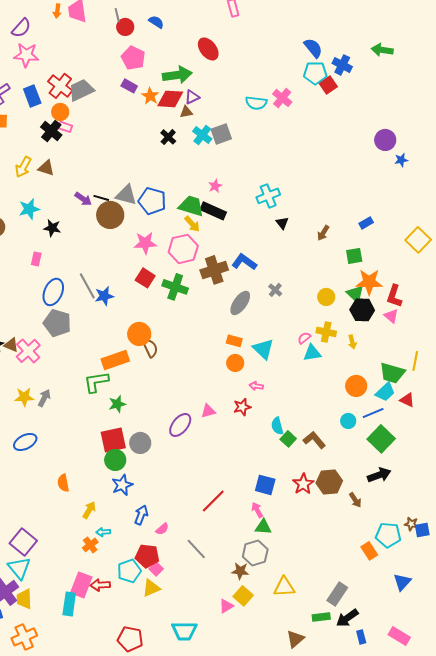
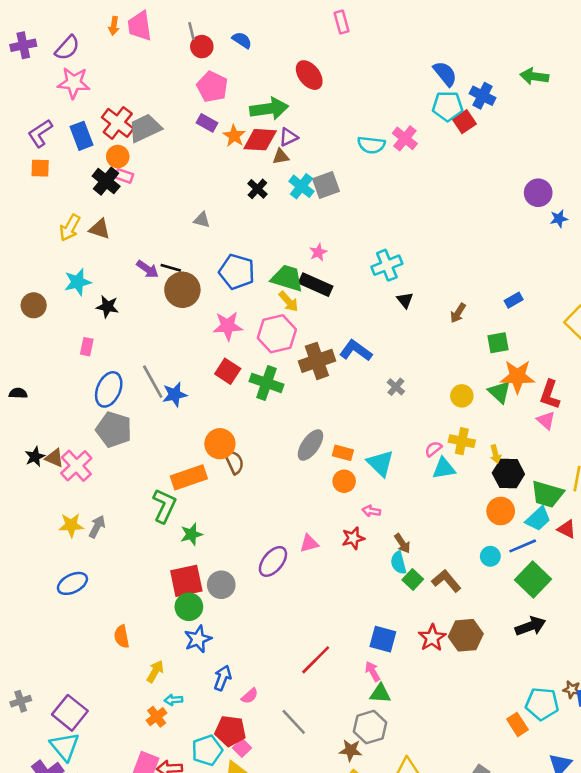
gray triangle: (126, 195) -> (202, 220), moved, size x0.6
gray ellipse: (240, 303) -> (310, 445), moved
black hexagon: (362, 310) -> (508, 473), moved
green L-shape: (96, 382) -> (164, 506), turned 124
brown arrow: (355, 500) -> (402, 543), moved

